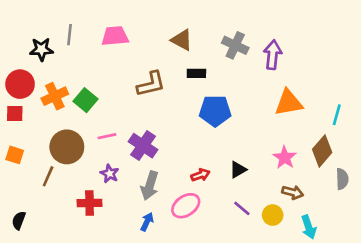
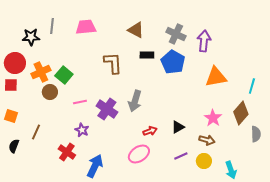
brown L-shape: (151, 84) -> (113, 63), turned -80
blue pentagon: (215, 111) -> (173, 62), moved, turned 30
brown circle: (67, 147) -> (50, 92), moved, size x0.6
gray arrow: (150, 186) -> (135, 101), moved
brown arrow: (293, 192) -> (207, 140), moved
red cross: (90, 203) -> (67, 152), turned 36
purple line: (242, 208) -> (181, 156), turned -64
black semicircle: (19, 220) -> (14, 146), moved
blue arrow: (147, 222) -> (95, 166), moved, size x1.6

